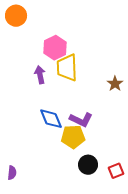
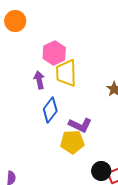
blue diamond: (51, 119) -> (50, 110), moved, turned 60
black circle: (88, 165) -> (101, 171), moved

